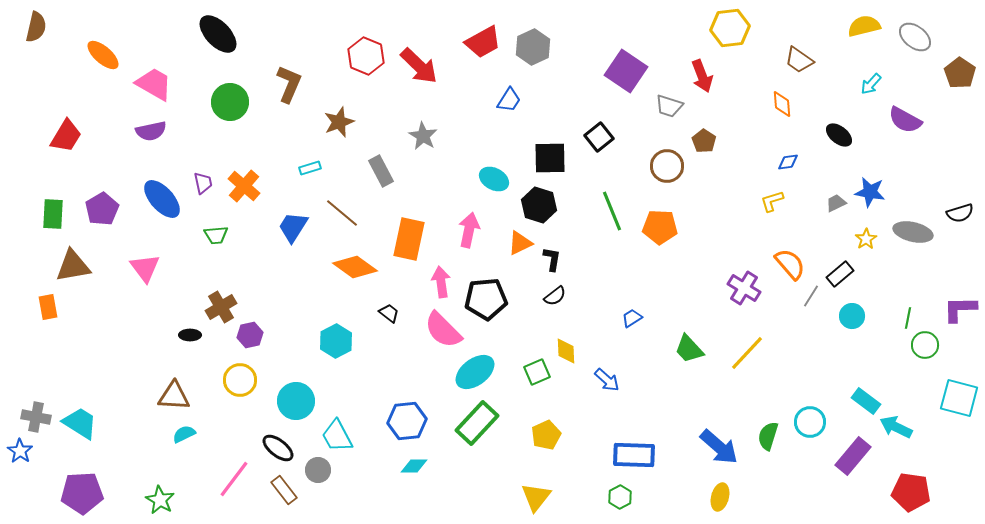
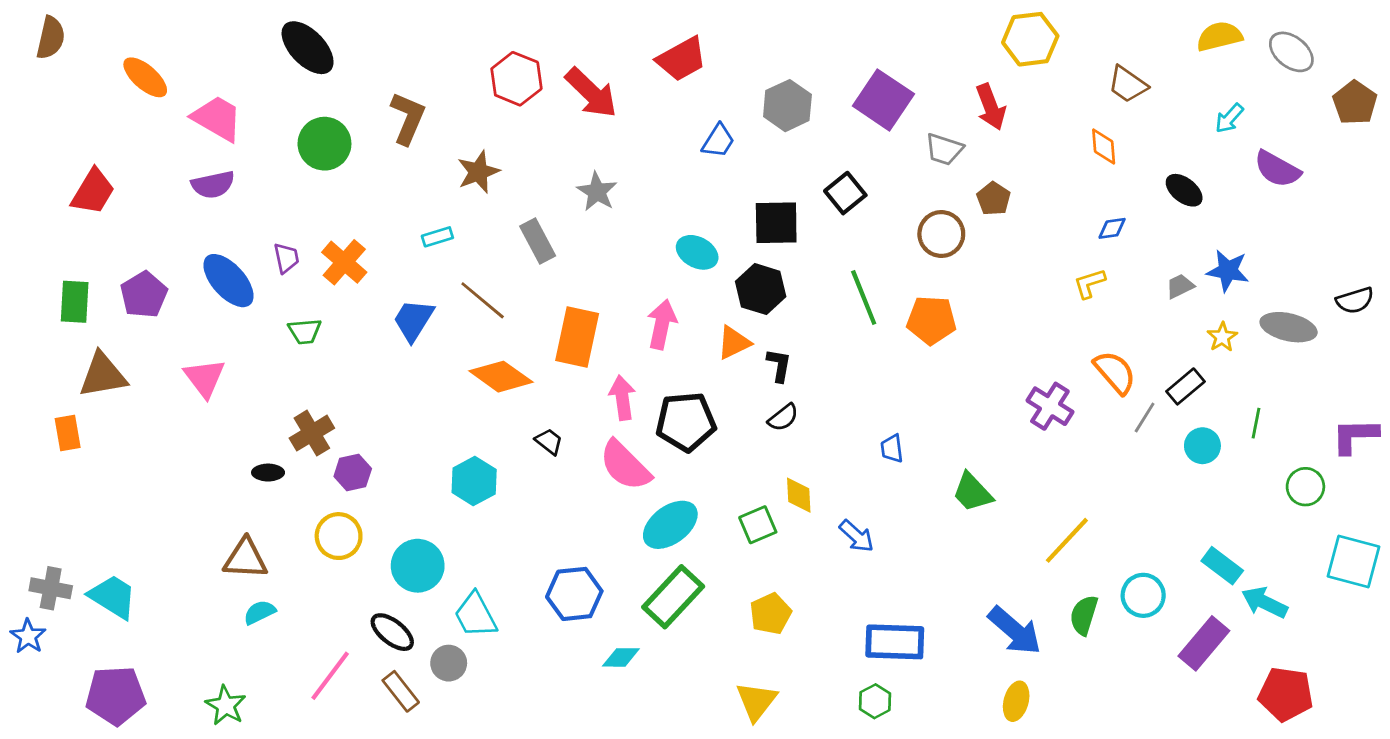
gray hexagon: (533, 47) -> (787, 106), moved
blue trapezoid: (632, 318) -> (892, 449), turned -65
green line: (908, 318) -> (1256, 423), moved
yellow line: (747, 353) -> (1067, 540), moved
cyan diamond: (414, 466) -> (621, 657), moved

